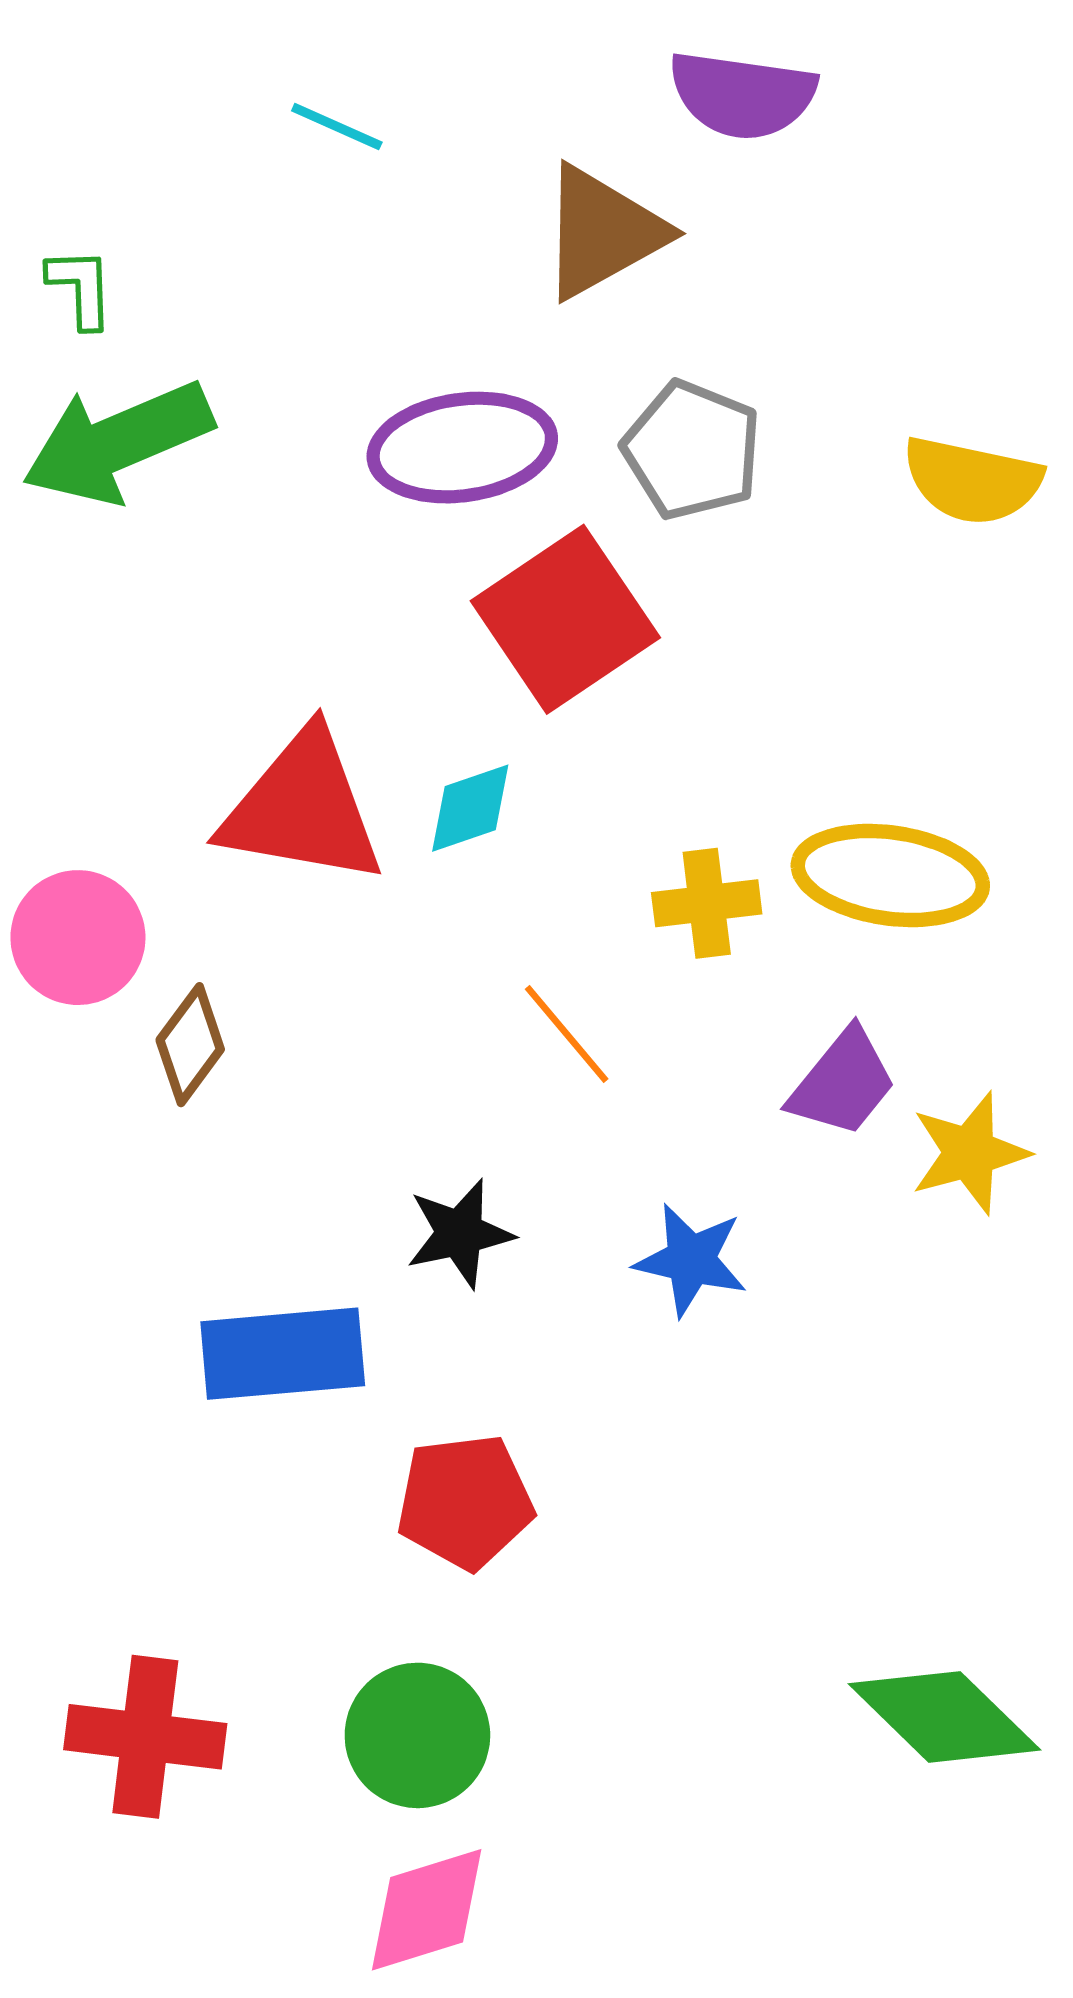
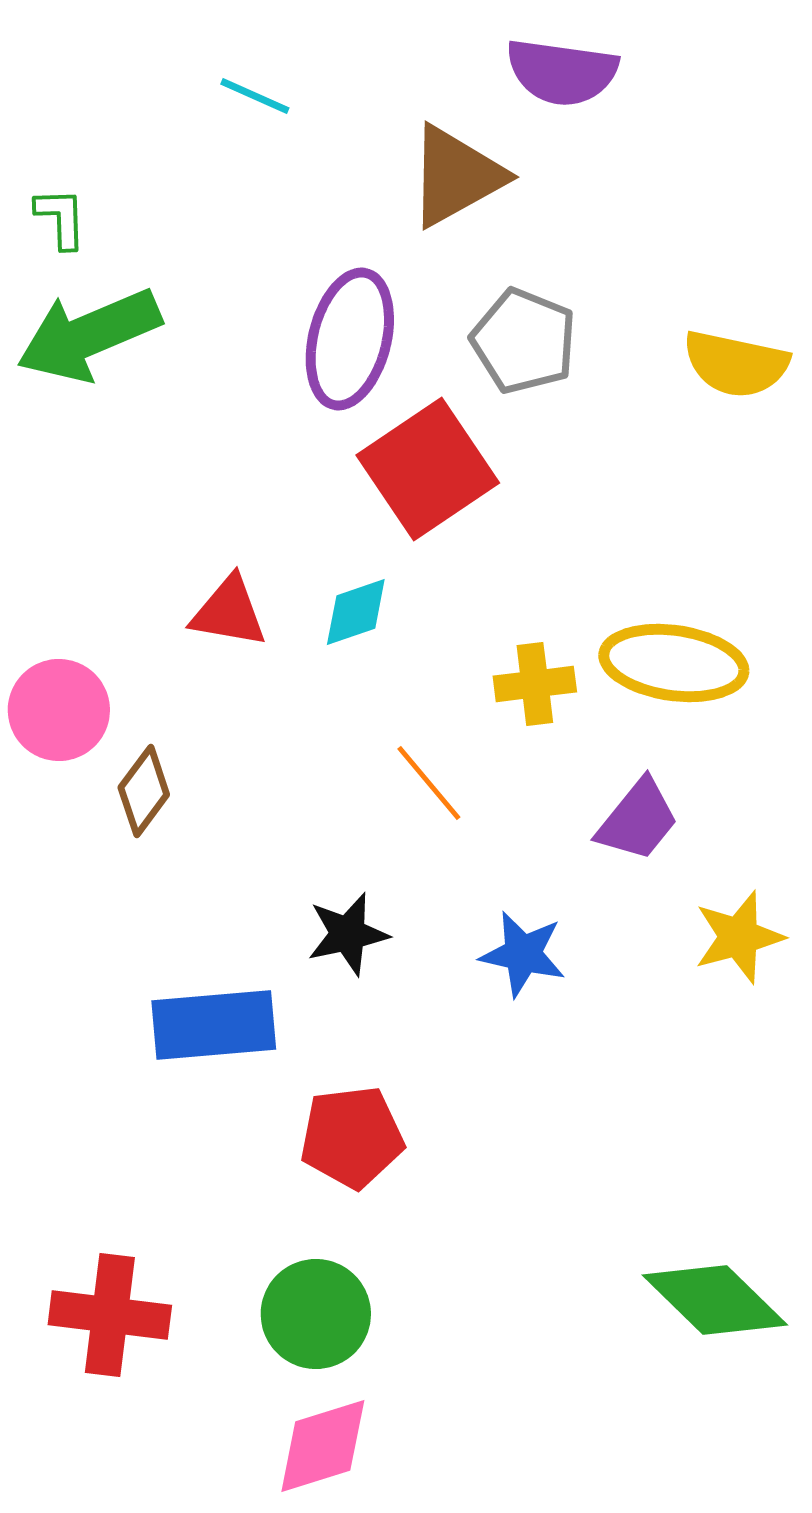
purple ellipse: (462, 448) -> (350, 339), turned -68
red triangle: (302, 808) -> (229, 612), size x0.6
yellow star: (970, 1153) -> (739, 937), moved

